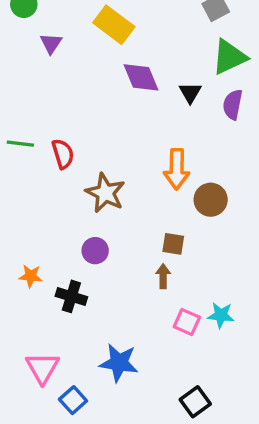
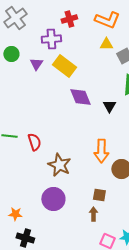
purple triangle: (51, 43) -> (36, 64), moved
purple circle: (95, 251) -> (53, 199), size x1.5
black cross: (71, 296) -> (25, 238), moved

